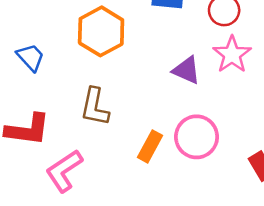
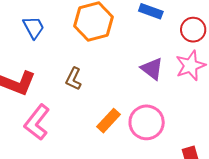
brown L-shape: (95, 107) -> (74, 79), size x0.7
pink L-shape: (64, 171) -> (37, 122), turned -33

